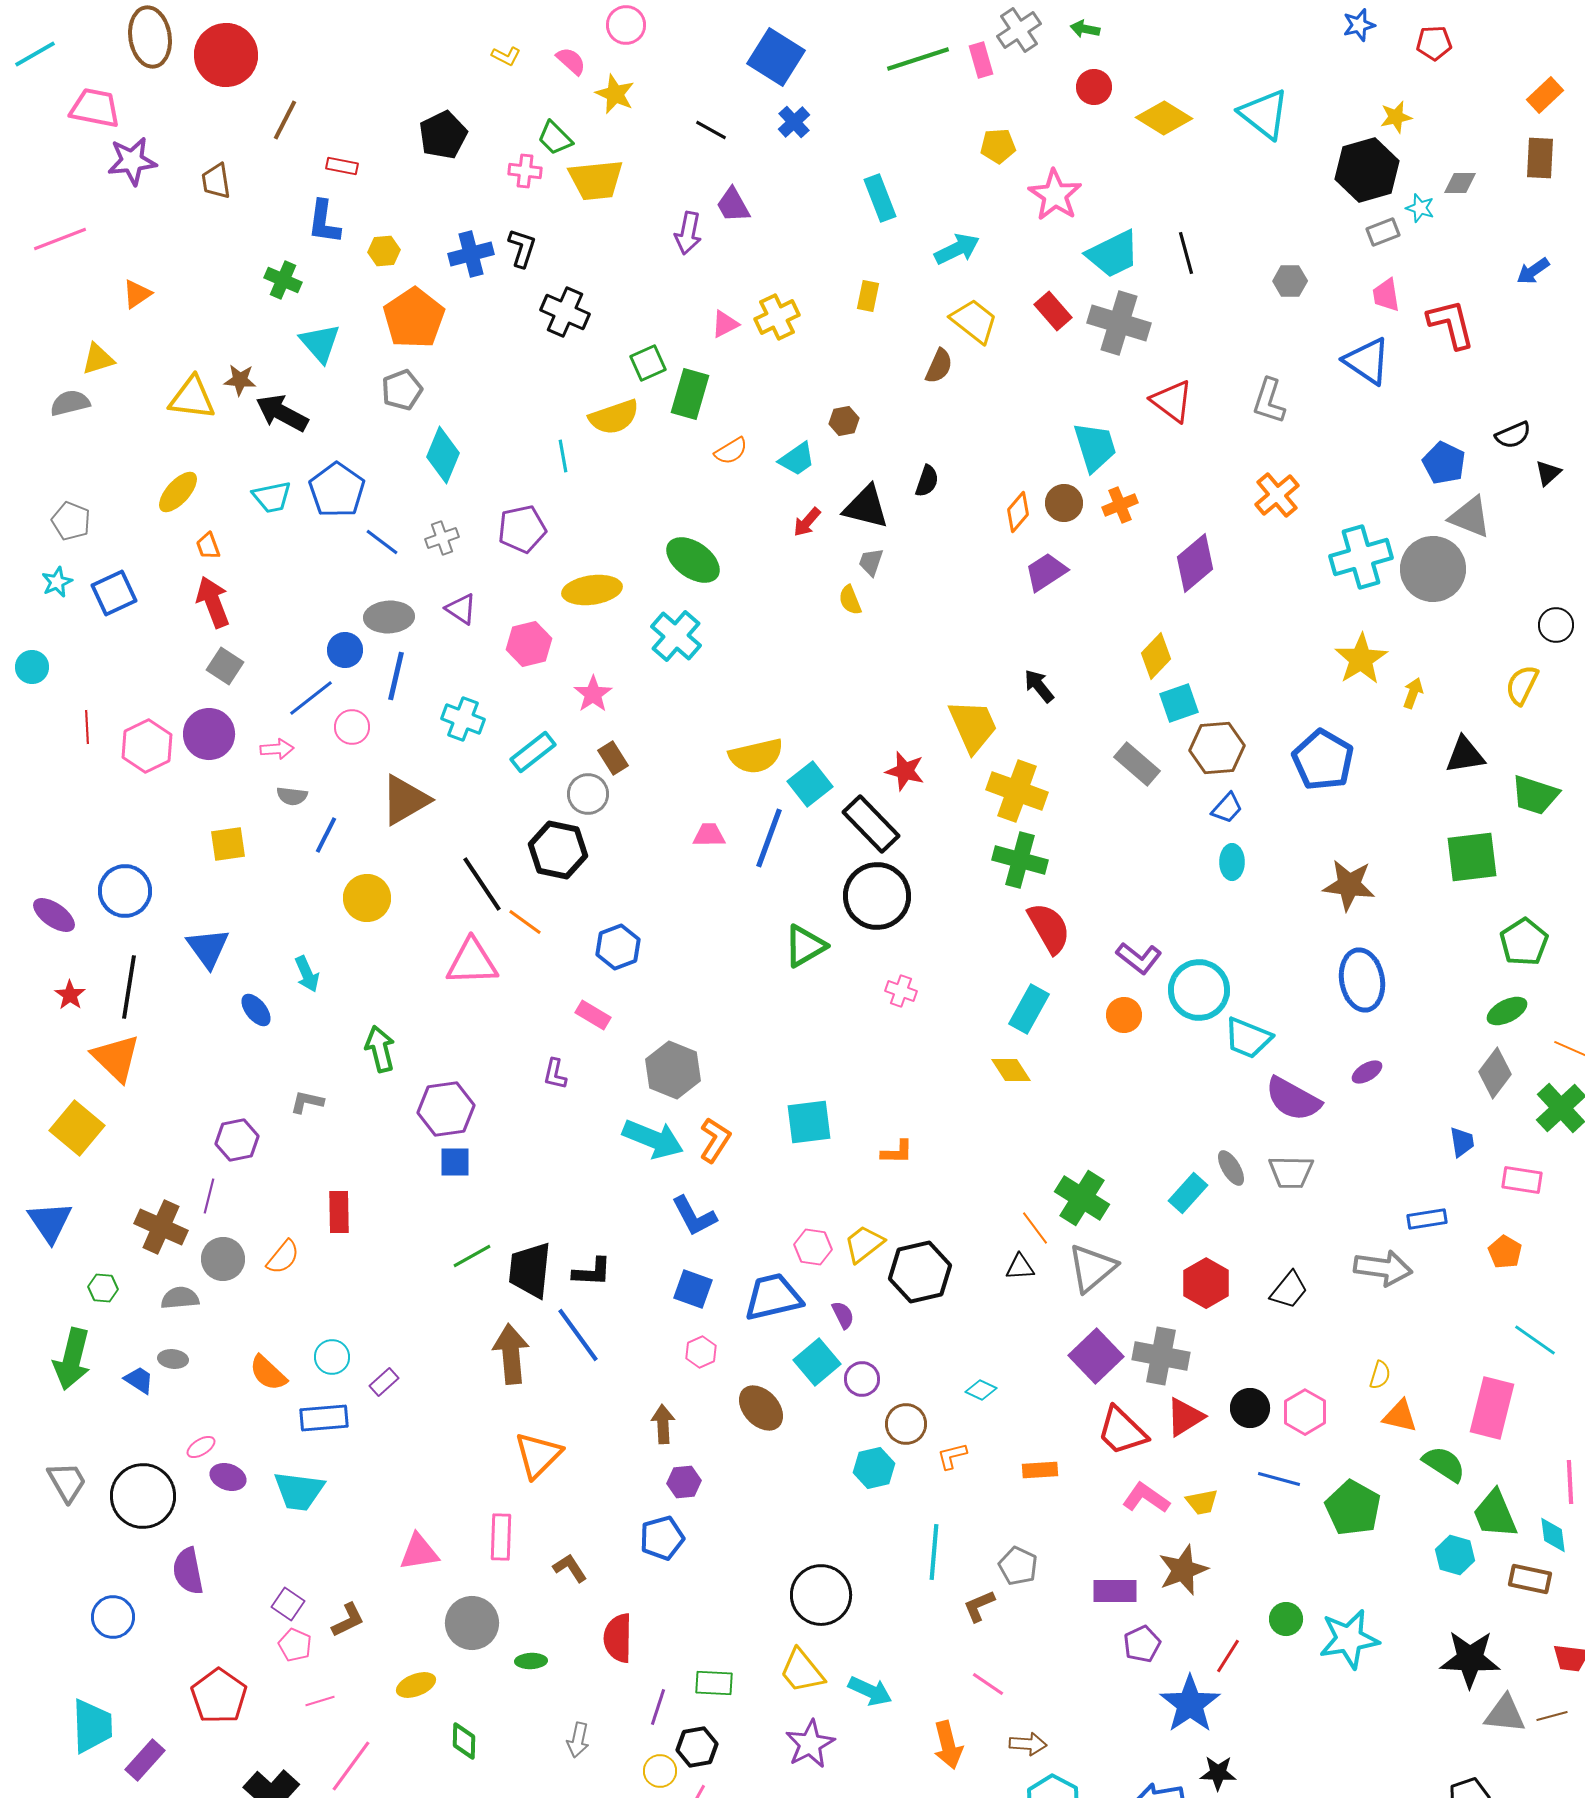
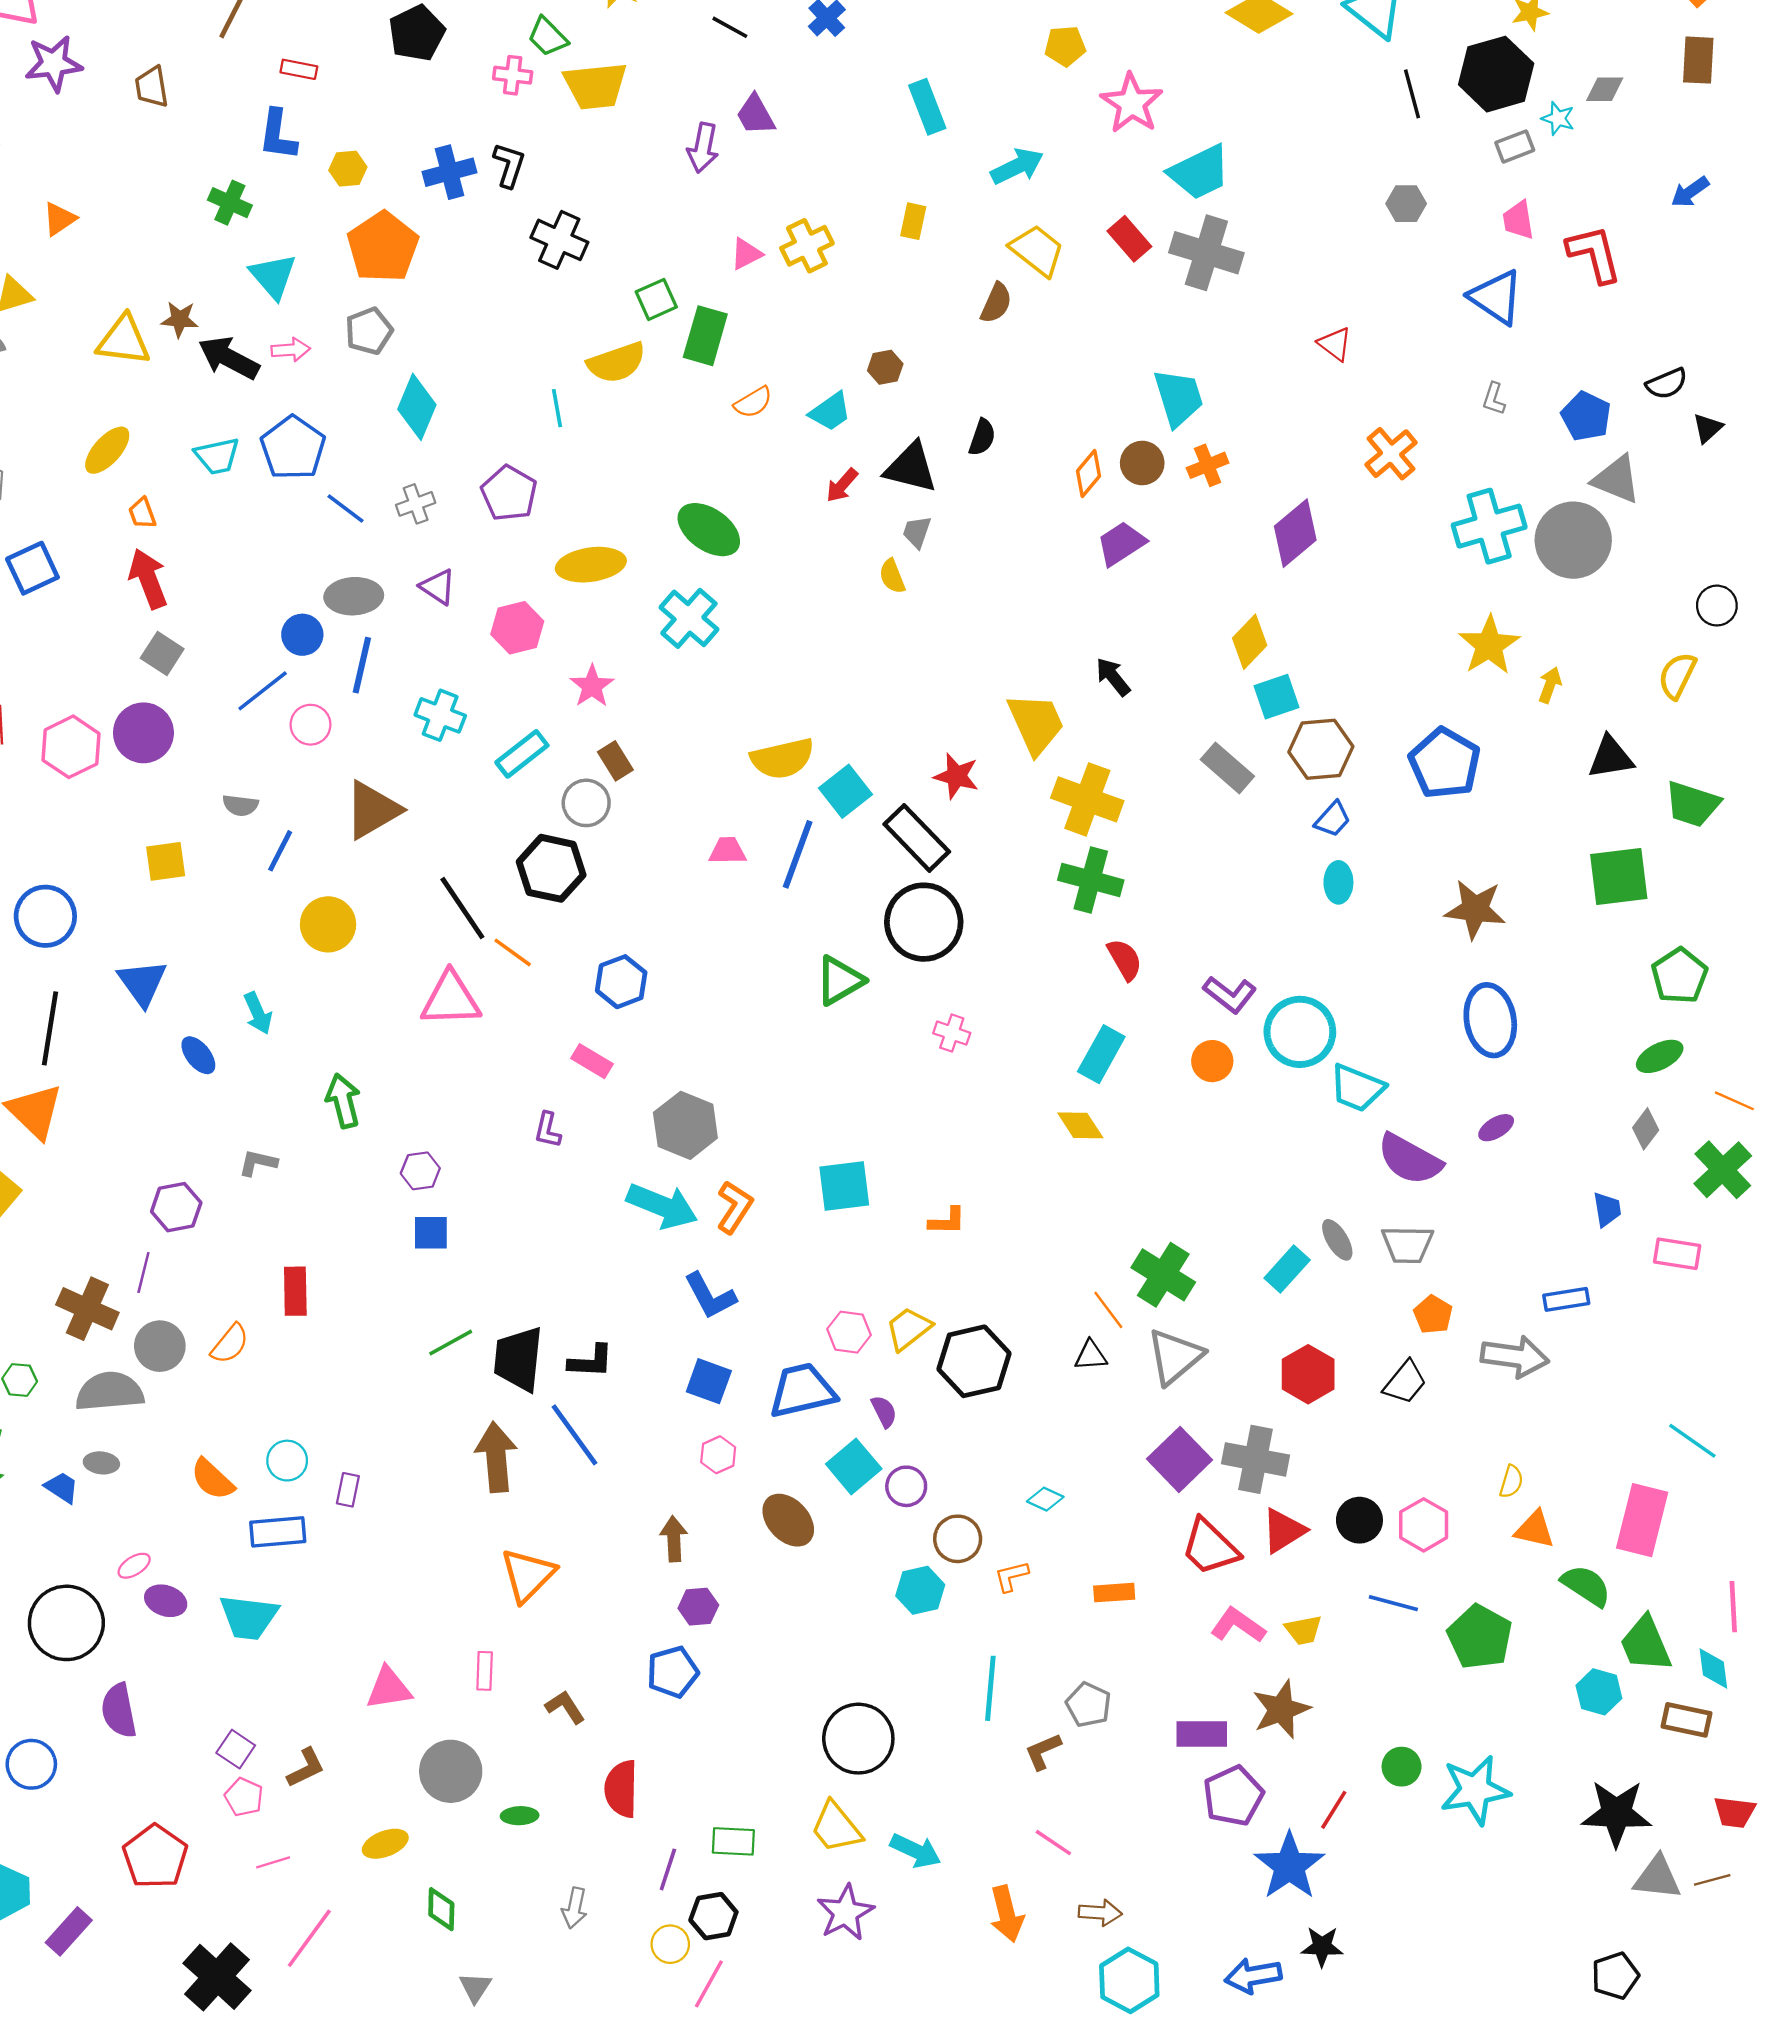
black line: (1186, 253) -> (1412, 94), moved
red triangle: (1172, 401) -> (1335, 344), moved, size x0.7
gray L-shape: (1269, 401) -> (1494, 399), moved, size x0.6
purple pentagon: (522, 529) -> (509, 493), turned -30
pink arrow: (277, 749) -> (291, 350), moved
red semicircle: (1049, 928) -> (1125, 959), size x0.7
gray diamond: (1495, 1073) -> (1646, 1129), size x0.7
purple hexagon: (446, 1109) -> (420, 1171), size x0.6
orange pentagon: (1505, 1252) -> (1433, 1315), moved
gray semicircle: (180, 1298) -> (110, 1392), size x1.5
purple rectangle: (384, 1382) -> (348, 1490), turned -36
pink rectangle: (501, 1537) -> (485, 1671), size x0.7
purple pentagon: (1142, 1644) -> (1233, 1796), size x1.4

